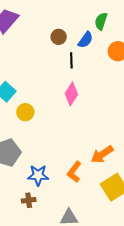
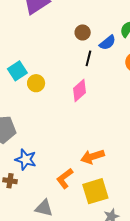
yellow circle: (25, 112) -> (36, 83), moved
orange L-shape: (74, 172) -> (65, 178), moved

